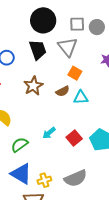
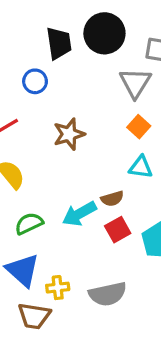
black trapezoid: (38, 50) -> (59, 43), moved
brown semicircle: (63, 91) -> (112, 199), moved
cyan arrow: (49, 133) -> (79, 214), size x1.5

